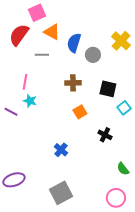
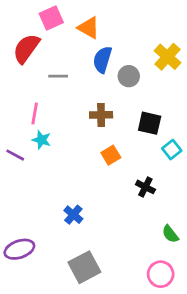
orange triangle: (52, 32) -> (89, 28), moved
blue cross: (61, 150) -> (73, 215), moved

